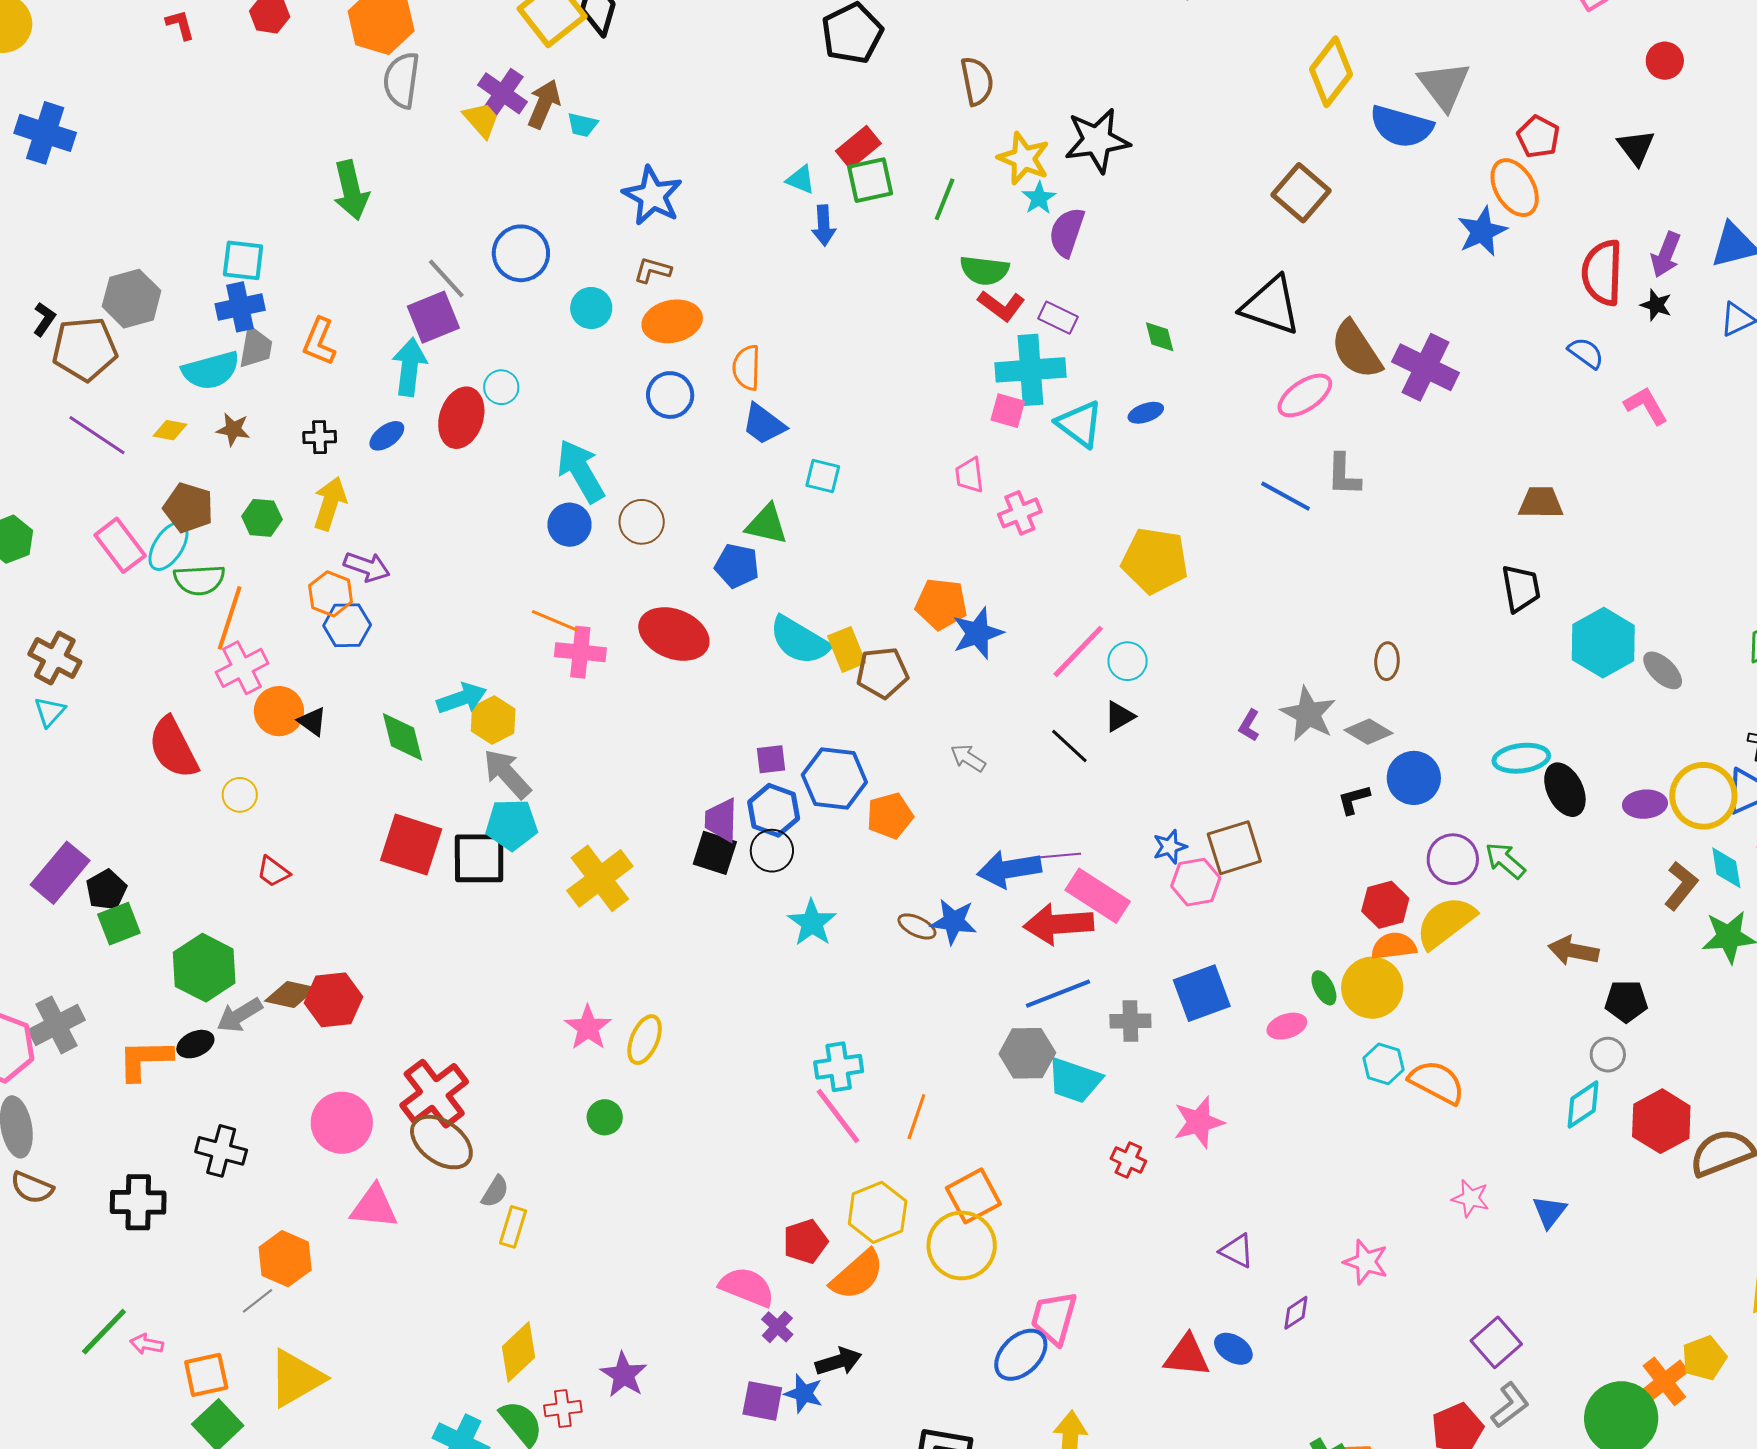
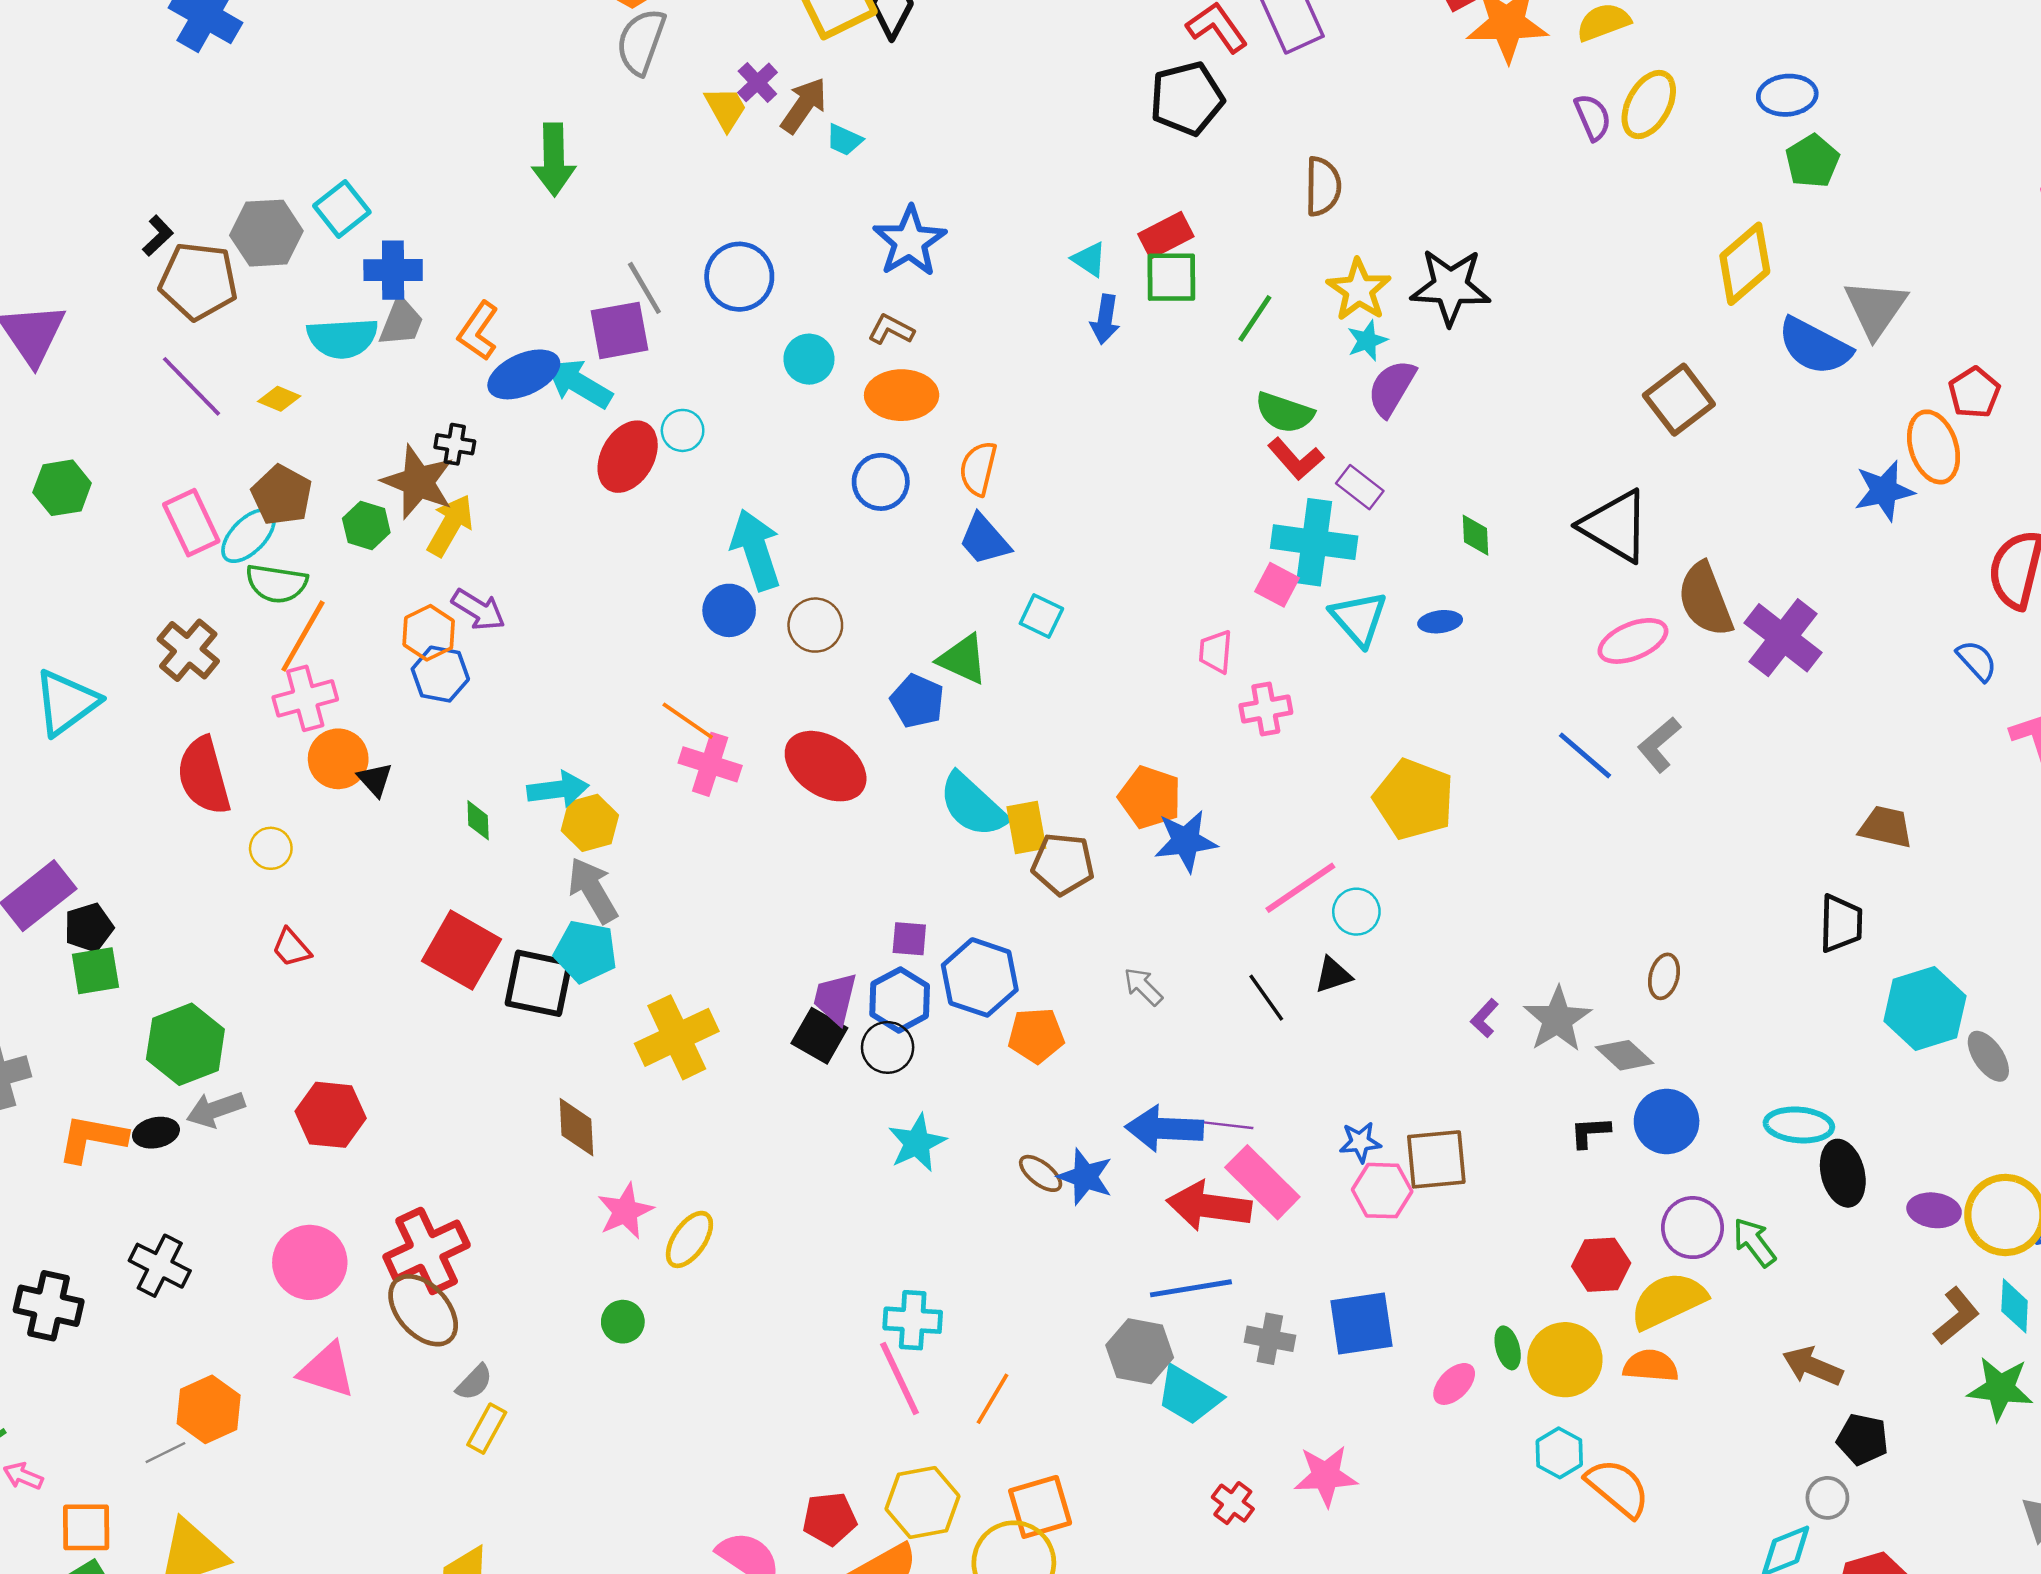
purple cross: (503, 93) -> (757, 82), size x0.7
cyan square: (243, 260) -> (342, 209), moved, turned 33
cyan arrow: (410, 367) -> (579, 384), turned -78
brown star: (233, 429) -> (418, 482), moved, size x1.8
blue ellipse: (387, 436) -> (524, 374), moved, size x1.6
gray L-shape: (1344, 475) -> (1659, 745), turned 36
brown cross: (55, 658) -> (188, 650), moved
cyan triangle: (50, 712) -> (66, 702), size x1.8
green diamond: (402, 737) -> (478, 820), size x0.6
orange semicircle: (1394, 946) -> (1651, 1366), moved
brown diamond: (291, 995) -> (576, 1127), moved, turned 63
pink ellipse: (1287, 1026) -> (1454, 1384), turned -39

